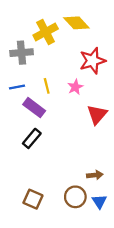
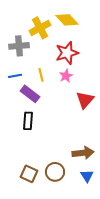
red star: (92, 61) -> (67, 53), moved
black rectangle: (32, 138) -> (28, 121), turned -36
brown arrow: (95, 175) -> (83, 153), size x1.5
brown circle: (75, 197) -> (55, 172), moved

